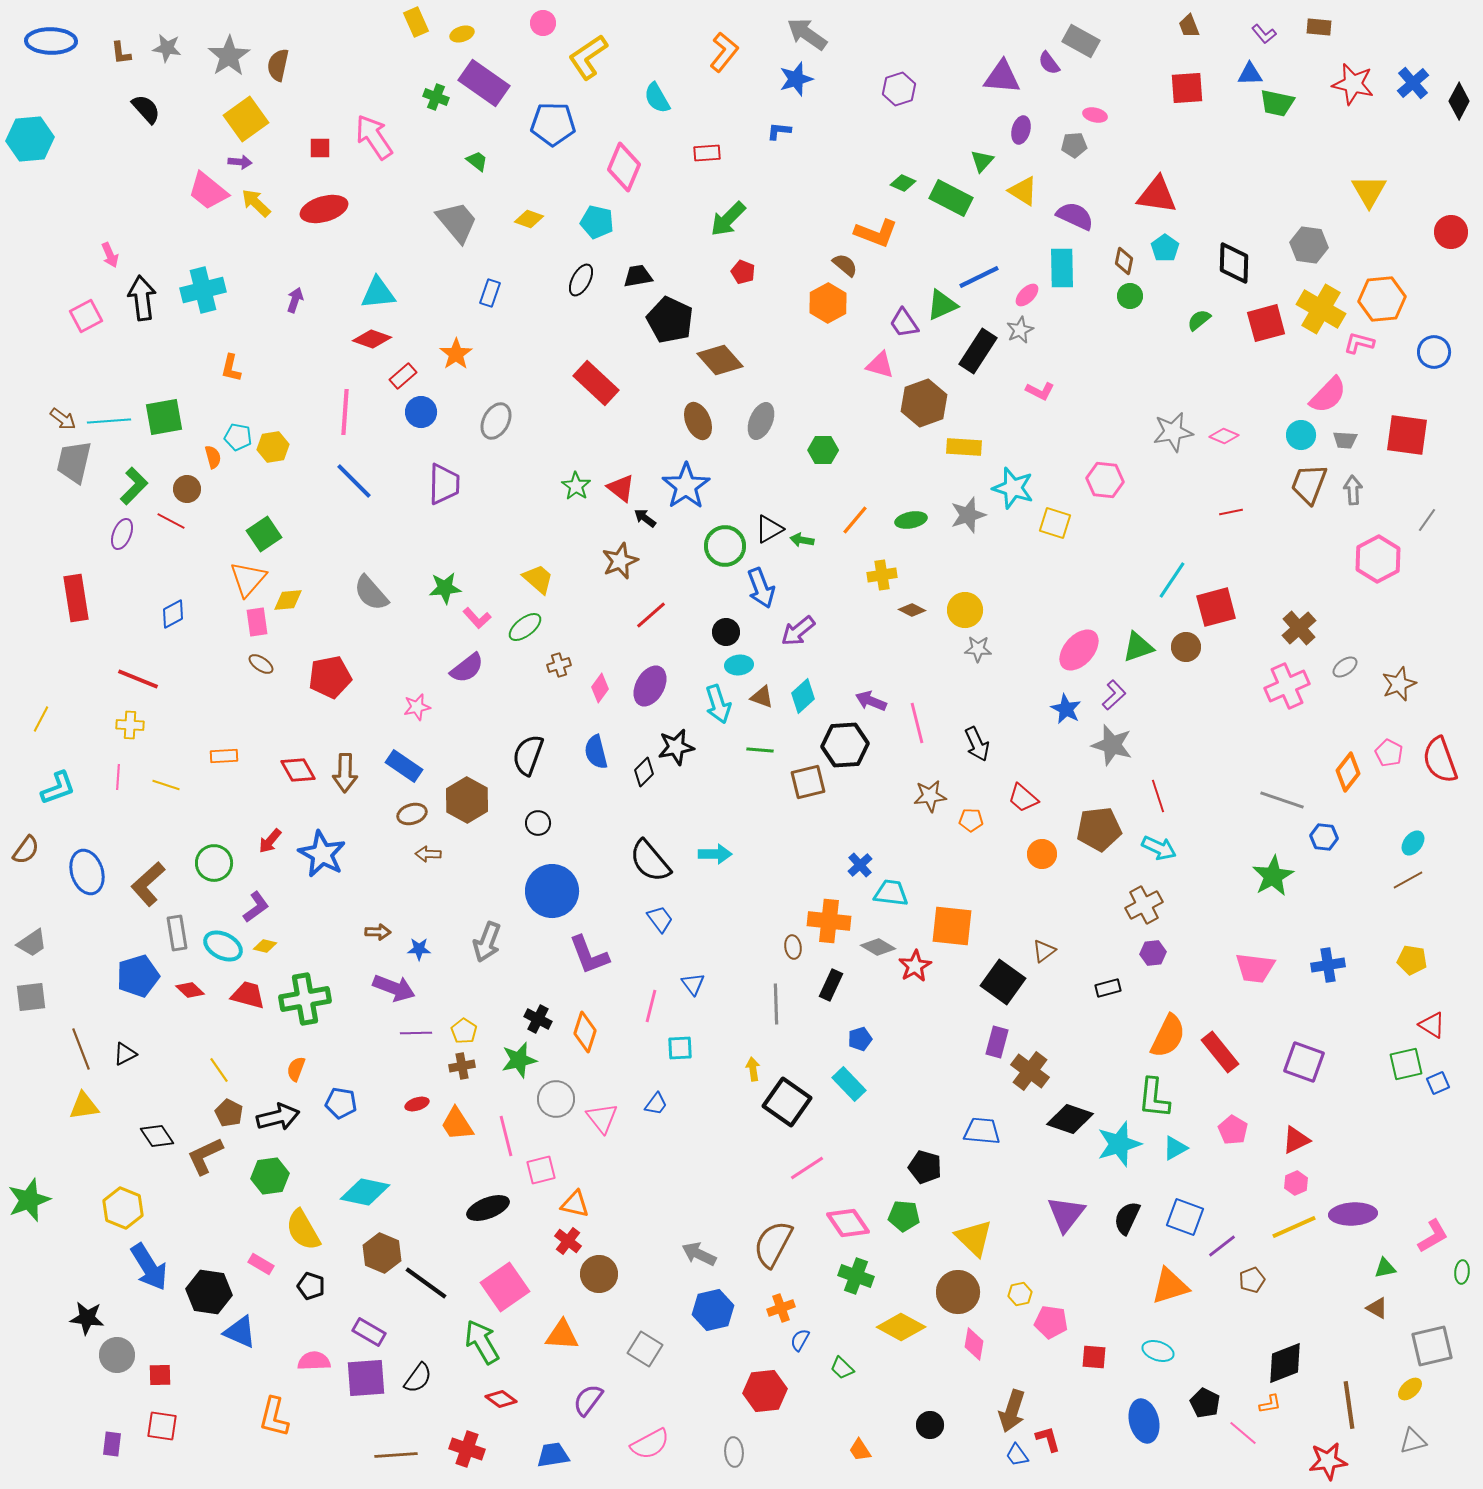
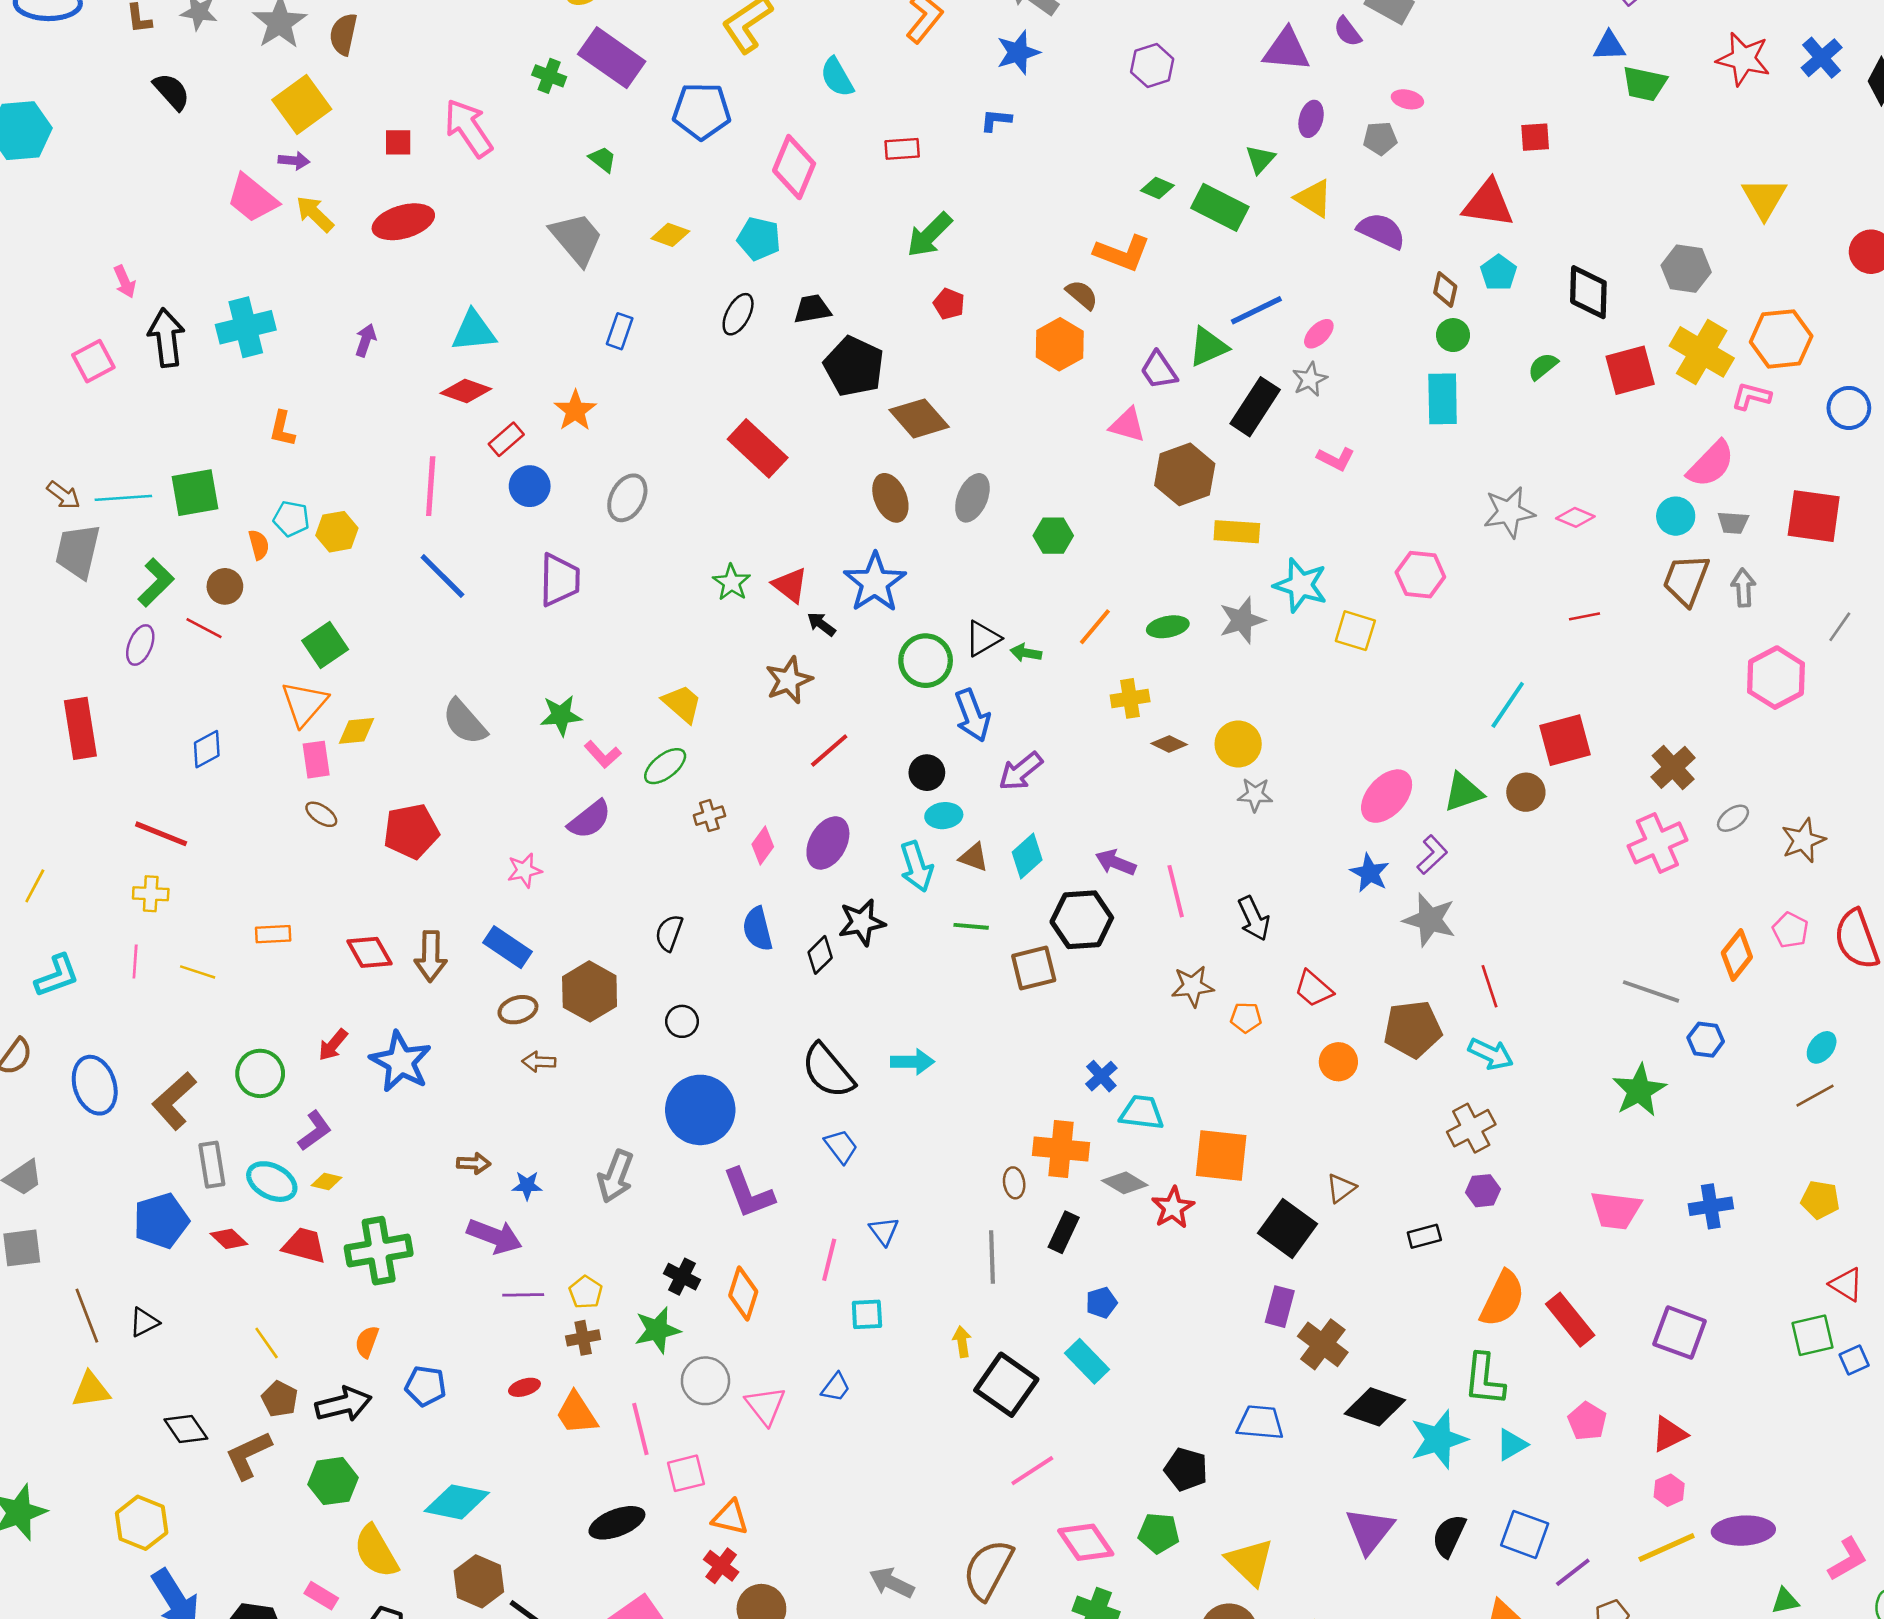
red square: (1187, 88) -> (1535, 137), moved, size x0.7
cyan rectangle: (1062, 268) -> (1443, 399), moved
black semicircle: (528, 755) -> (669, 933), size x0.7

